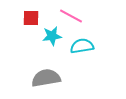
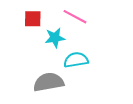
cyan semicircle: (82, 46) -> (76, 60), moved

